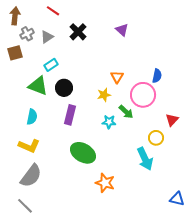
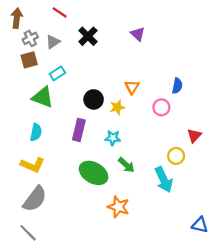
brown square: (15, 53) -> (29, 60), moved
black circle: (64, 88) -> (94, 99), moved
pink circle: (143, 95) -> (161, 107), size x0.6
green arrow: (126, 112) -> (126, 165), moved
cyan star: (109, 122) -> (113, 138), moved

